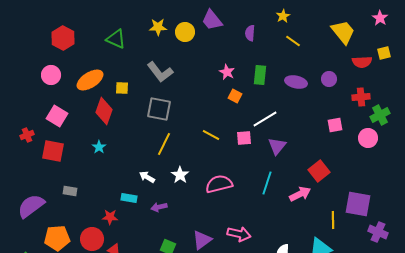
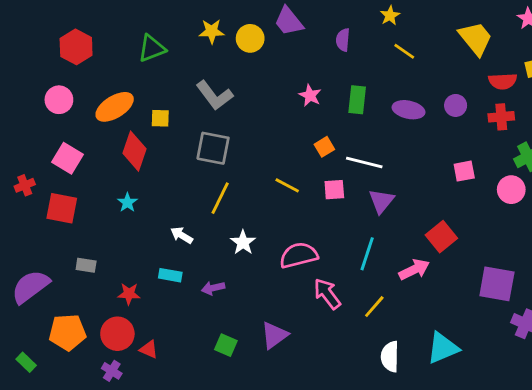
green triangle: (116, 39) -> (152, 48), turned -45
orange square: (235, 96) -> (324, 147), moved, turned 32
red cross: (361, 97) -> (501, 117), moved
white line: (265, 119) -> (364, 163), turned 45
white arrow: (147, 177) -> (182, 235), moved
red star: (110, 217) -> (129, 294), moved
yellow line: (333, 220) -> (374, 307), moved, turned 42
pink arrow: (239, 234) -> (327, 294), moved, turned -140

